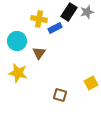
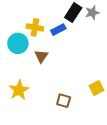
yellow cross: (39, 19) -> (35, 27), moved
yellow star: (18, 73) -> (19, 90), moved, turned 30

